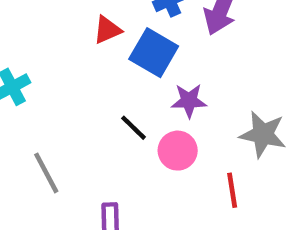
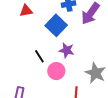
red triangle: (107, 30) -> (26, 11), moved

